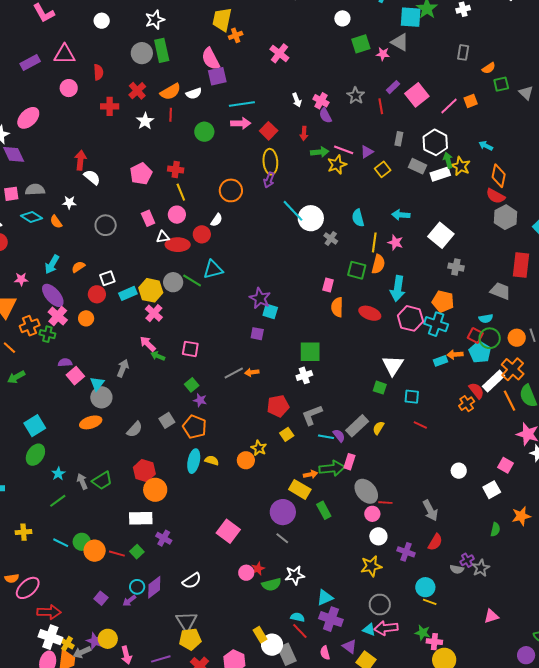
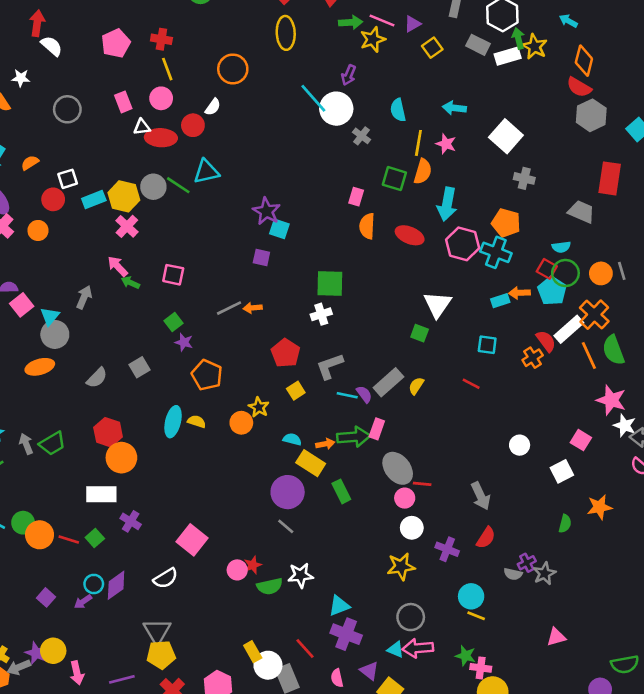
purple arrow: (269, 180) -> (349, 75), moved
cyan square: (412, 397) -> (487, 345), moved
red pentagon: (278, 406) -> (286, 353), turned -30
orange pentagon: (195, 427) -> (207, 375), moved
pink square: (228, 531) -> (192, 540), moved
cyan semicircle: (298, 617) -> (292, 439), moved

